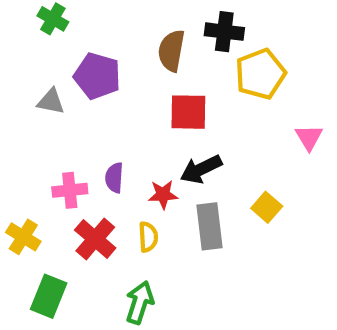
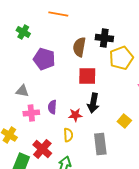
gray triangle: (51, 101) -> (22, 91), moved
black arrow: (201, 169) -> (93, 103), turned -54
gray rectangle: (210, 226) -> (100, 144), moved
red cross: (95, 239) -> (42, 149), moved

